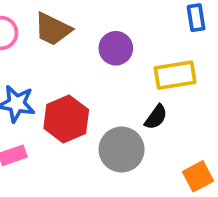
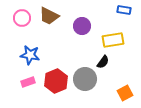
blue rectangle: (196, 18) -> (124, 10), turned -72
red hexagon: (66, 119) -> (56, 81), moved

